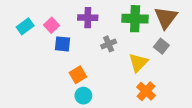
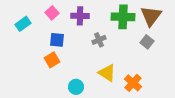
pink square: (51, 25) -> (52, 13), moved
yellow triangle: (138, 63) -> (107, 73), moved, turned -42
orange square: (78, 75) -> (52, 60), moved

